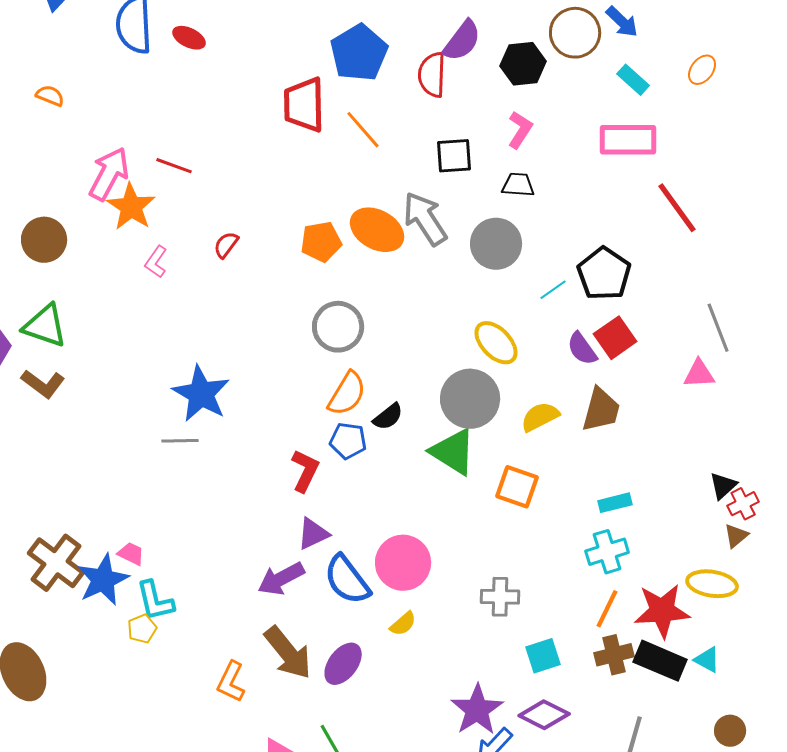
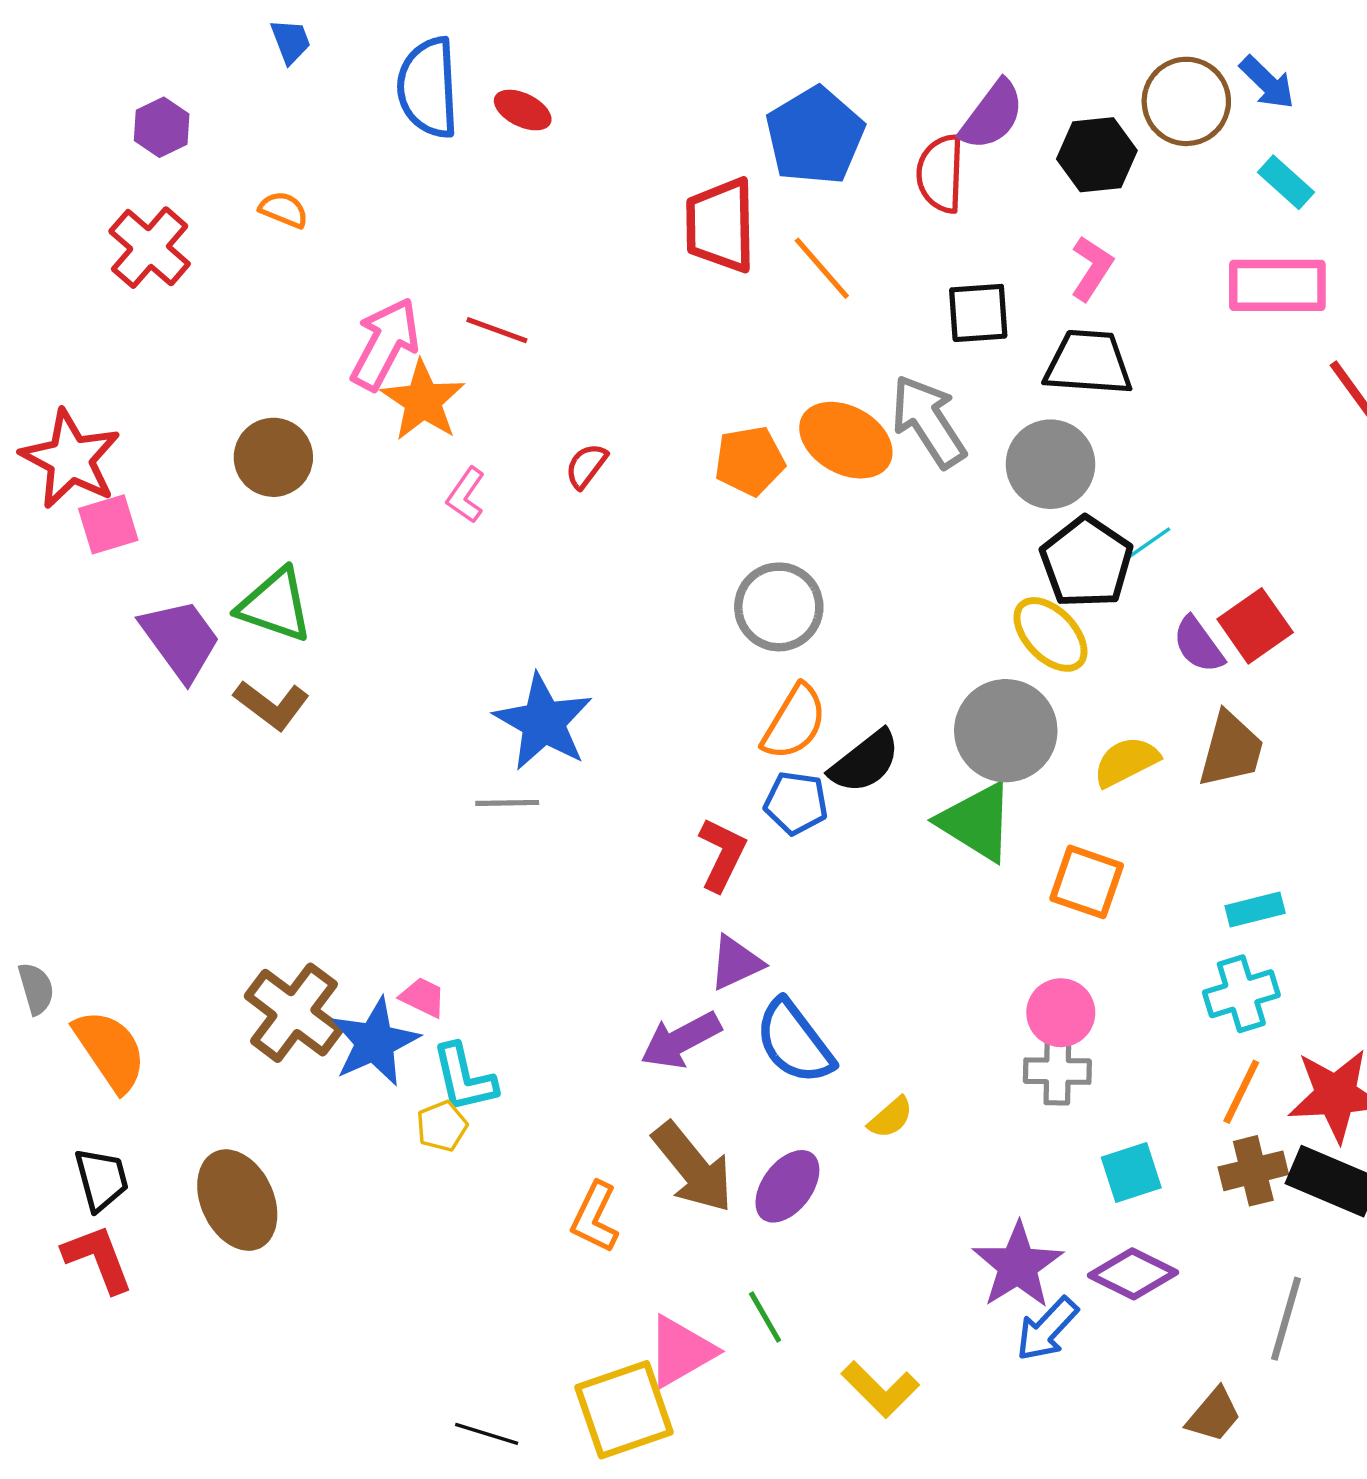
black trapezoid: (518, 185) -> (1088, 363), size x1.6
black pentagon: (604, 274) -> (1087, 562), moved
black semicircle: (388, 417) -> (865, 762), size x1.4
pink circle: (403, 563) -> (1061, 1013), moved, size x0.7

